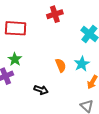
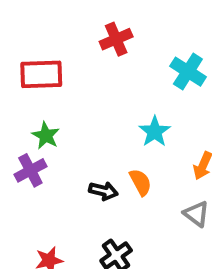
cyan star: (82, 64) -> (155, 132), moved
orange semicircle: (61, 65) -> (140, 182), moved

